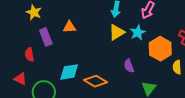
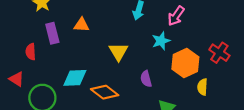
yellow triangle: (117, 32) -> (119, 52), moved, turned -36

